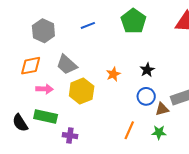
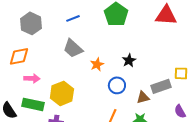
gray trapezoid: (67, 65) -> (73, 48), moved
yellow hexagon: (82, 91) -> (62, 93), moved
blue circle: (146, 96) -> (117, 85), moved

